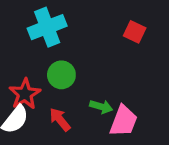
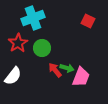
red star: (25, 94) -> (18, 43), moved
red arrow: (60, 119) -> (55, 70), moved

